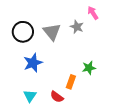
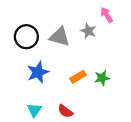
gray triangle: (52, 32) -> (60, 37), turned -36
orange rectangle: (71, 82) -> (78, 77), moved, turned 40

